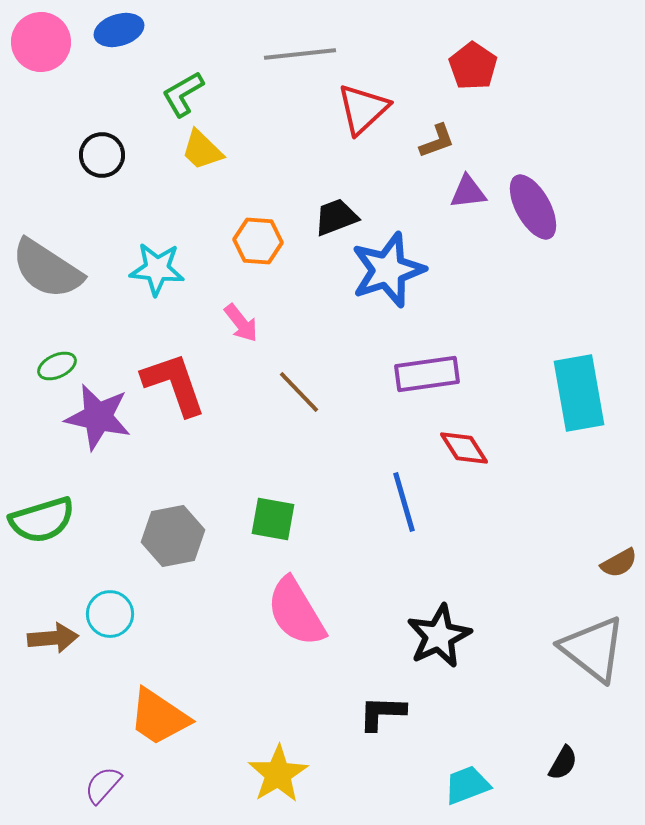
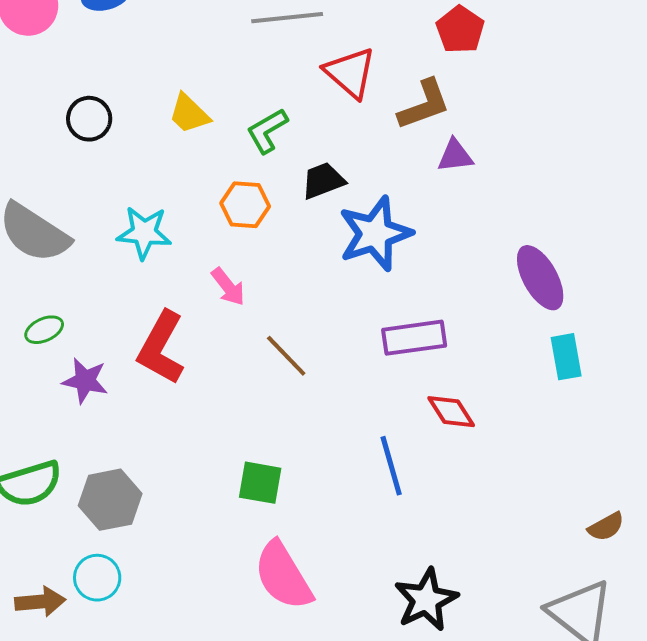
green L-shape: (183, 94) -> (267, 131), moved
red triangle: (363, 109) -> (350, 73), turned -36
brown L-shape: (437, 141) -> (424, 105), size x1.5
purple ellipse: (533, 207) -> (540, 278), moved
red L-shape: (174, 384) -> (161, 348), turned -132
cyan rectangle: (579, 393) -> (566, 357), size x0.6
purple star: (98, 417) -> (85, 381), size x0.7
gray hexagon: (173, 536) -> (110, 500), moved

